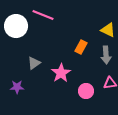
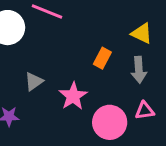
pink circle: (86, 91) -> (110, 122), size x1.5

